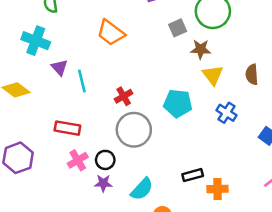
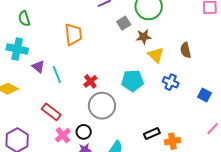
orange trapezoid: (111, 33) -> (73, 34), turned -125
red rectangle: (67, 128) -> (51, 112), turned 36

